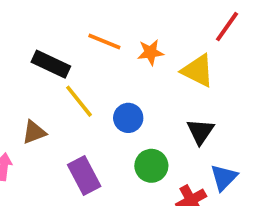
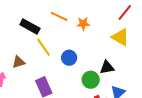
yellow triangle: (198, 71) -> (120, 37), moved
black triangle: (200, 131) -> (107, 67), turned 42
green circle: (151, 166) -> (91, 80), moved

